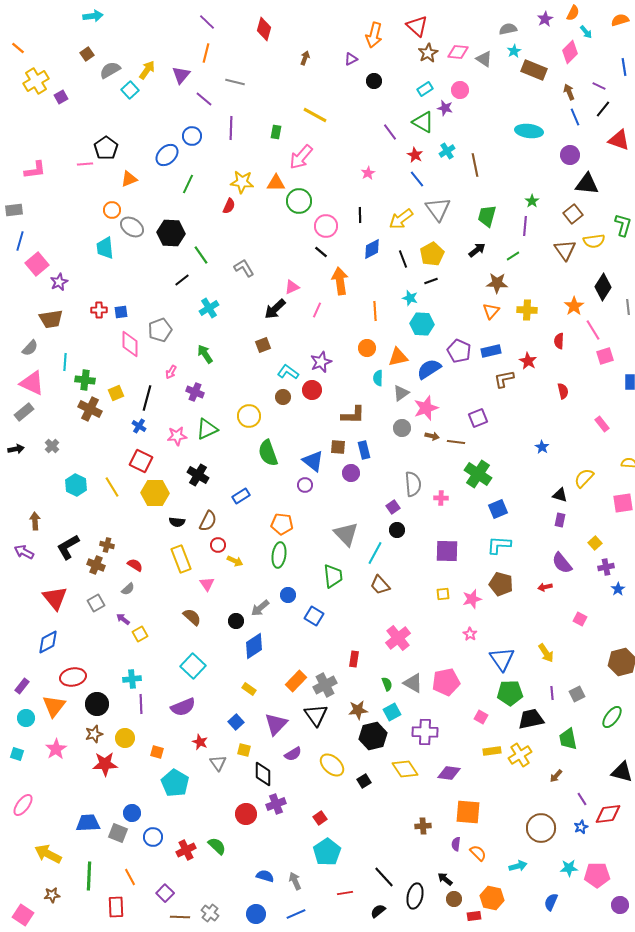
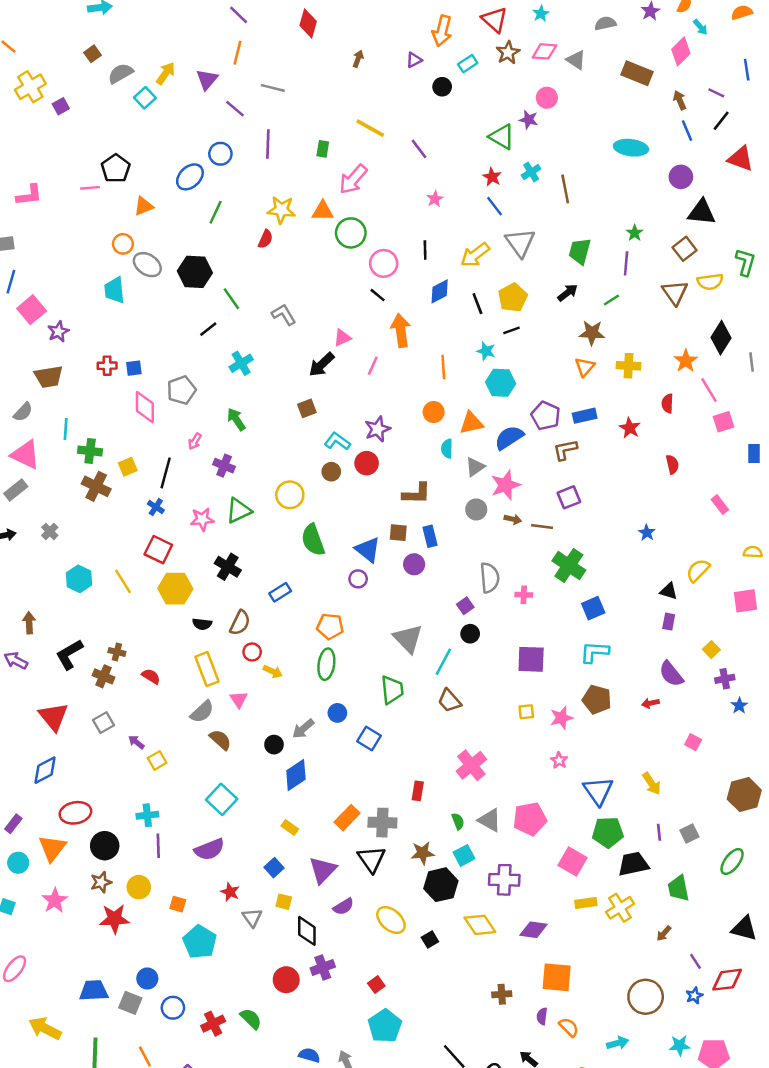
cyan star: (514, 51) -> (541, 14), moved
cyan rectangle: (425, 89) -> (468, 64), moved
purple line: (390, 132) -> (419, 149), moved
brown L-shape: (504, 379) -> (565, 450), moved
gray semicircle: (128, 589) -> (202, 712), moved, size x1.5
gray cross: (325, 685) -> (382, 823), turned 30
pink square: (481, 717) -> (572, 862), size x1.6

